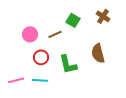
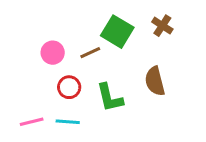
green square: (73, 20) -> (117, 32), size x1.5

